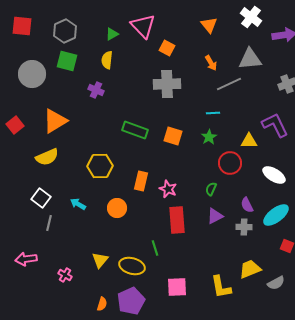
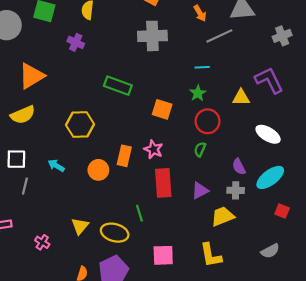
orange square: (173, 136) -> (162, 109), moved
red circle: (230, 163) -> (208, 121), moved
orange rectangle: (141, 181) -> (124, 156), moved
white square: (41, 198) -> (16, 159), turned -36
purple triangle: (215, 216) -> (200, 190), moved
yellow trapezoid: (250, 269) -> (223, 216), moved

